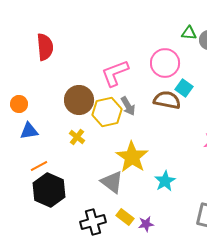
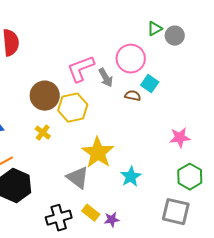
green triangle: (189, 33) -> (155, 29), turned -35
brown semicircle: (167, 100) -> (133, 96), size x0.6
gray arrow: (128, 106) -> (106, 78), moved

